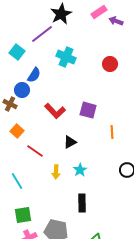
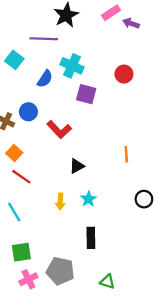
purple line: (42, 34) -> (44, 39), turned 40
blue semicircle: (34, 75) -> (45, 79), moved
blue circle: (22, 90) -> (28, 112), moved
purple square: (88, 110) -> (86, 94), moved
red line: (35, 151) -> (21, 177), moved

